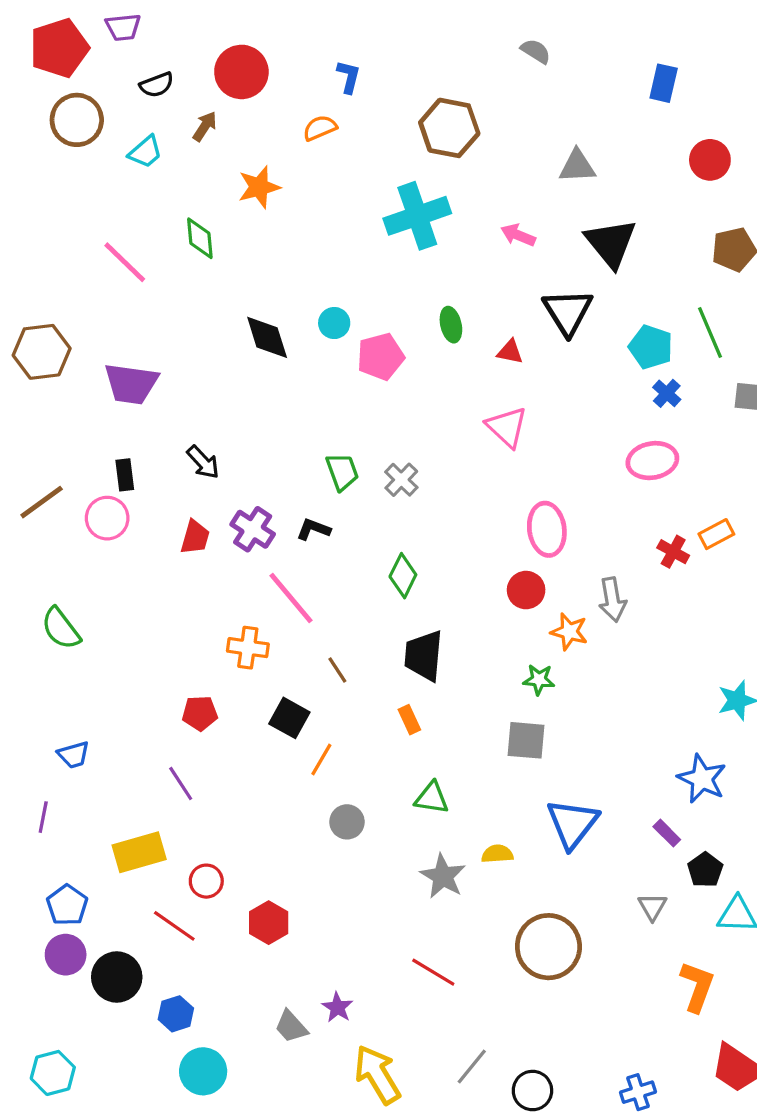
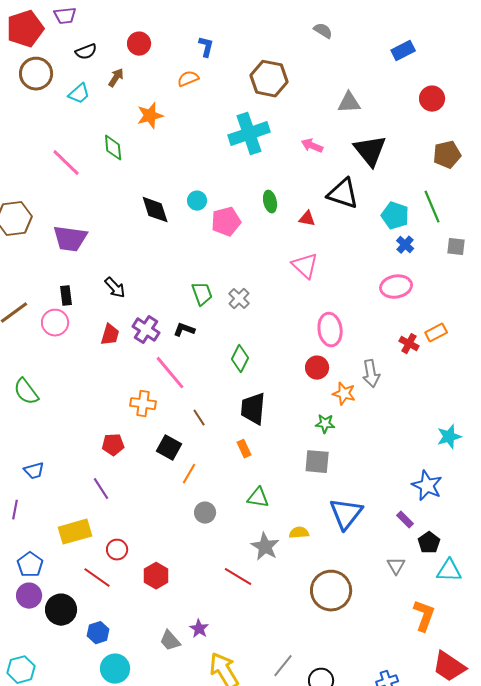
red circle: (241, 72) -> (139, 44), size x0.7
blue rectangle: (664, 83) -> (403, 51), turned 50
black triangle: (568, 312) -> (343, 194), turned -40
red line: (433, 972) -> (238, 577), moved

